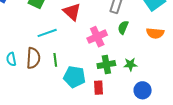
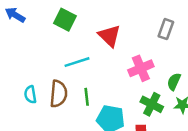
green semicircle: (123, 27) -> (174, 82), moved
green cross: (106, 65) -> (152, 104), turned 36

